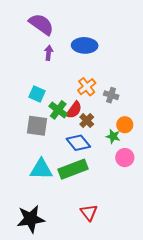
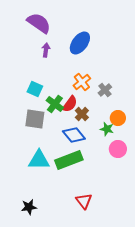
blue ellipse: (85, 45) -> (80, 43), turned -55
gray cross: (111, 95) -> (105, 90), turned 32
black star: (31, 219) -> (29, 207), size x0.6

